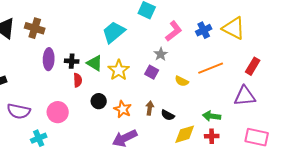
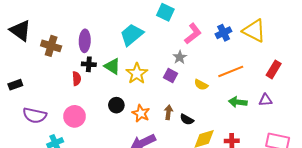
brown cross: (35, 28) -> (51, 46), moved
purple ellipse: (49, 59) -> (85, 41), moved
red semicircle: (78, 80) -> (77, 79), moved
purple triangle: (245, 96) -> (265, 100), size x0.6
green arrow: (212, 116) -> (238, 102), moved

